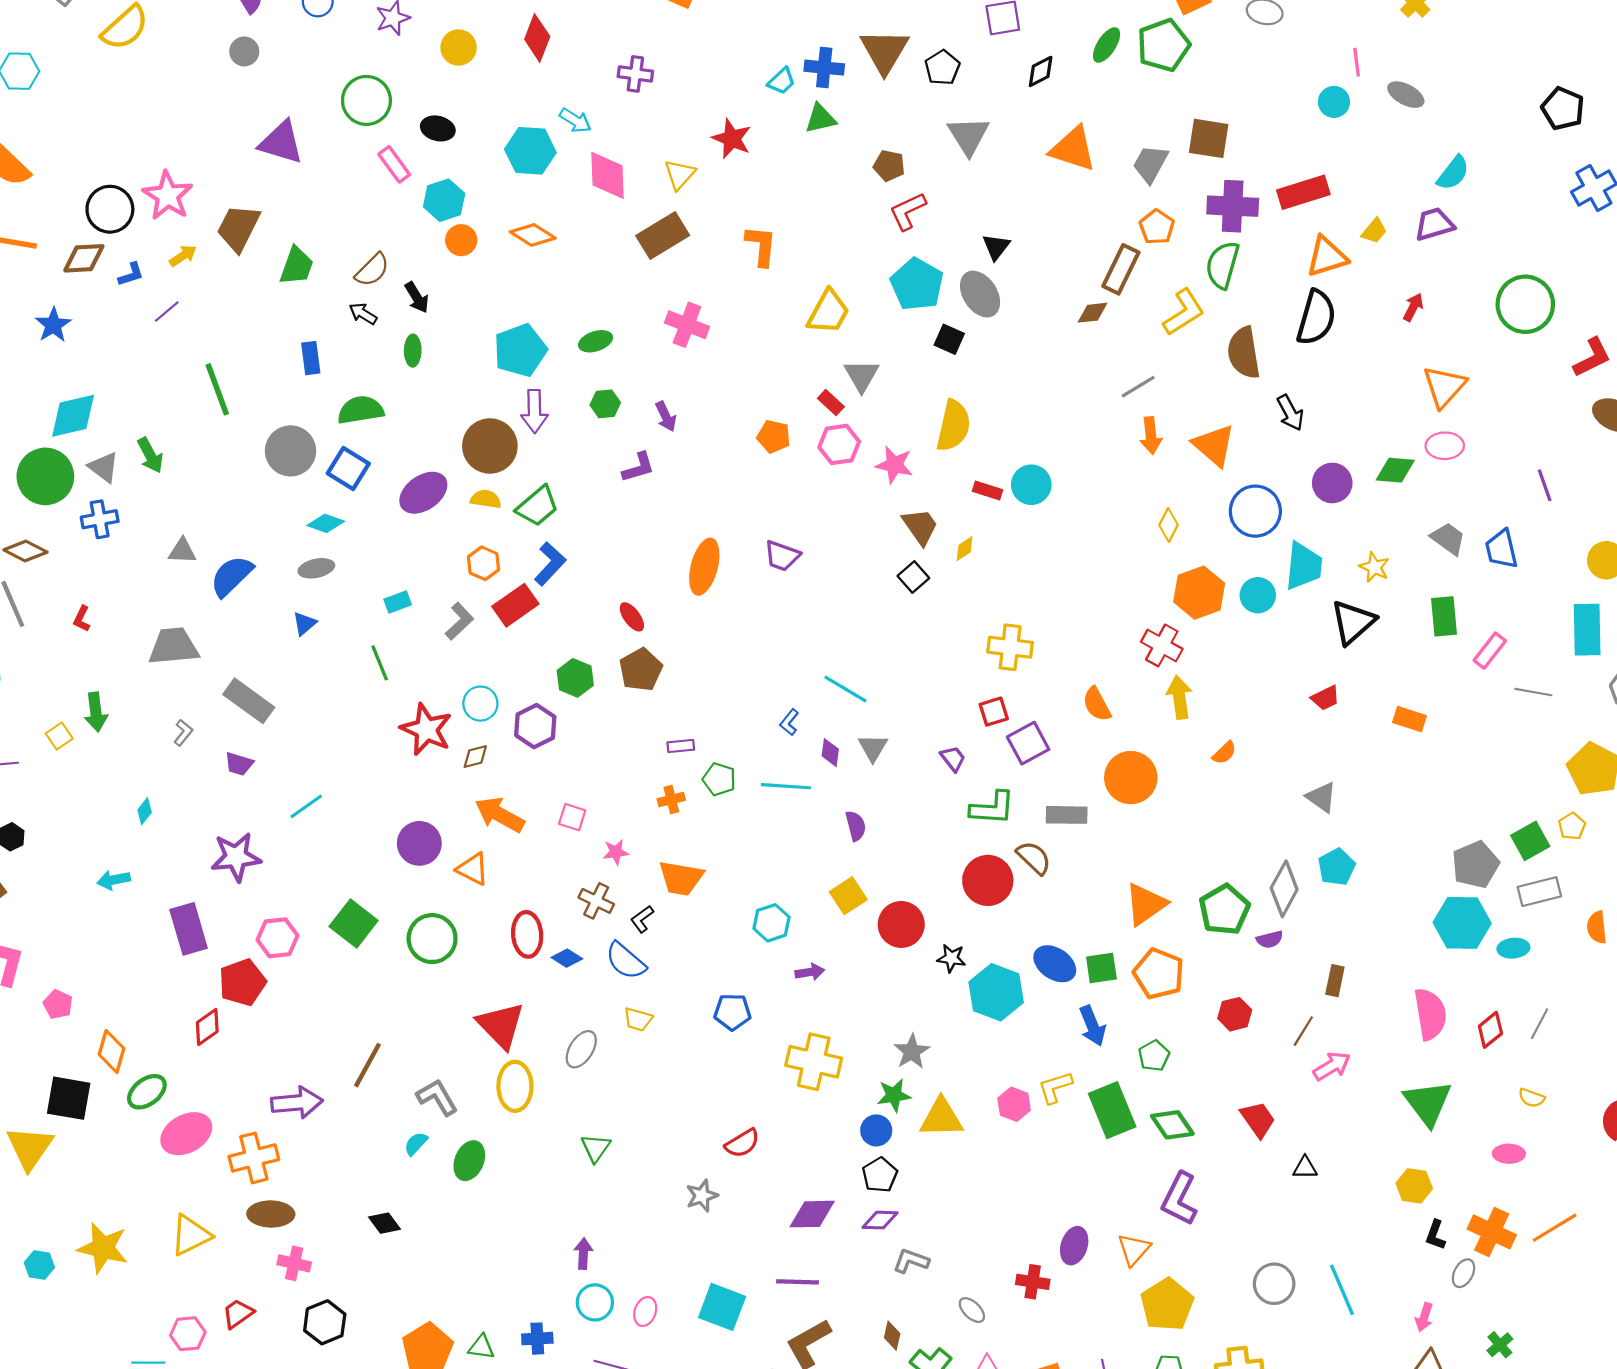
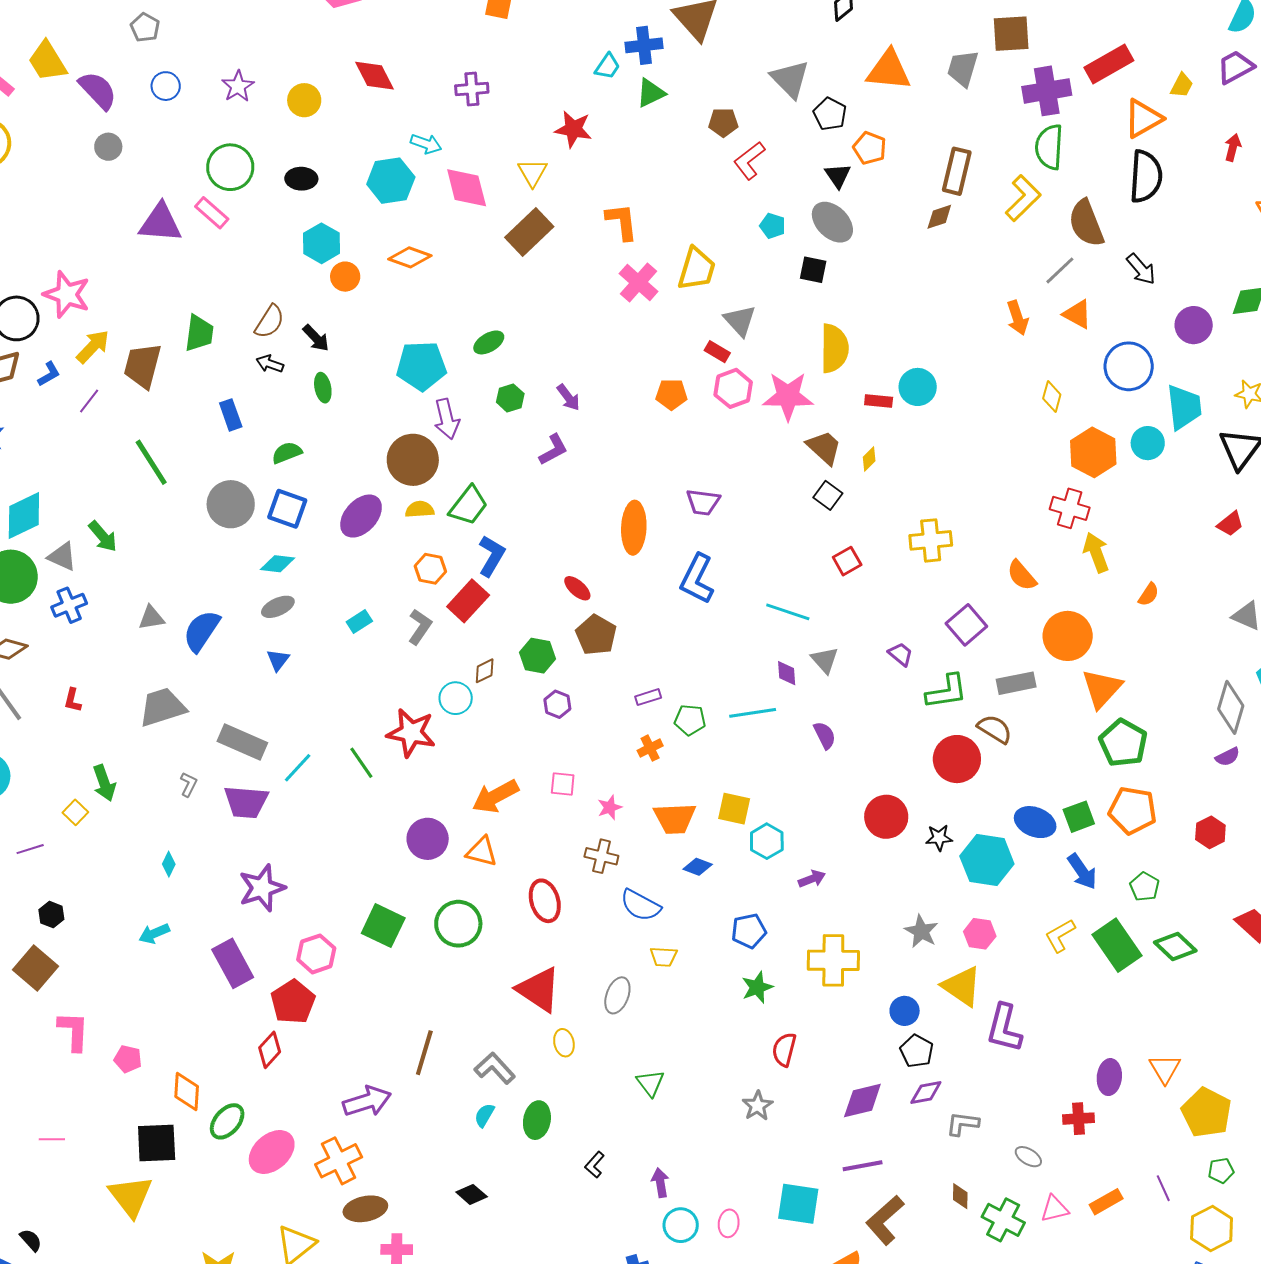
red diamond: (537, 38) -> (375, 76), turned -36
black pentagon: (942, 68) -> (830, 114), moved
pink rectangle: (394, 164) -> (212, 213), moved
orange pentagon: (1157, 227) -> (870, 148), moved
brown trapezoid: (238, 228) -> (143, 366), moved
yellow arrow: (183, 256) -> (93, 347), size x1.4
cyan pentagon: (917, 284) -> (773, 226), size x0.5
pink cross: (687, 325) -> (639, 283), moved, turned 33
cyan pentagon: (520, 350) -> (421, 366), turned 30
gray line: (1138, 387) -> (1060, 270), moved
green semicircle: (361, 410) -> (287, 453), size x0.7
orange triangle: (1214, 445) -> (1077, 314), size x0.7
pink star: (894, 465) -> (788, 396), size x1.4
green line: (380, 663) -> (361, 763), moved
red square: (994, 712) -> (847, 561), moved
blue L-shape: (789, 722) -> (697, 579), moved, size x2.0
purple hexagon: (535, 726) -> (557, 704), moved, size x0.7
brown diamond: (475, 757) -> (485, 671), moved
purple trapezoid: (239, 764) -> (246, 802), size x1.6
cyan line: (306, 806) -> (298, 768), moved
orange arrow: (500, 815) -> (495, 796), turned -45
yellow square: (848, 896) -> (734, 809), moved, turned -32
orange triangle: (1146, 904) -> (1102, 688), moved
green pentagon: (1224, 910) -> (1123, 743), moved
black L-shape: (642, 919) -> (595, 1165), moved
blue diamond: (567, 958) -> (698, 867), moved
yellow ellipse: (515, 1086) -> (564, 1043), size x0.6
green star: (894, 1095) -> (757, 987), moved
pink hexagon: (1014, 1104) -> (980, 934), moved
yellow triangle: (941, 1118) -> (962, 986), turned 48
red semicircle: (742, 1143) -> (784, 1049), turned 148
purple L-shape: (1179, 1199) -> (1004, 1028), moved

